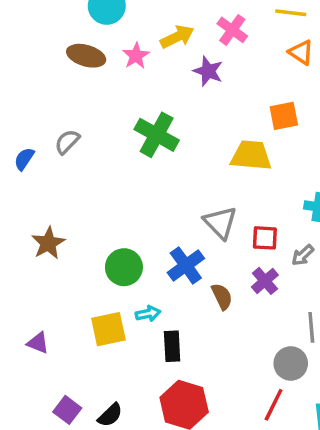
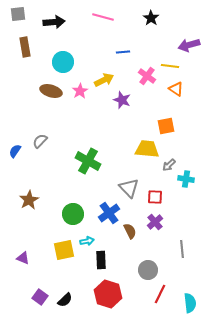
pink cross: (232, 30) -> (147, 76), moved
green cross: (157, 135) -> (88, 161), moved
gray arrow: (303, 255) -> (169, 165), moved
gray circle: (291, 363) -> (148, 270), moved

